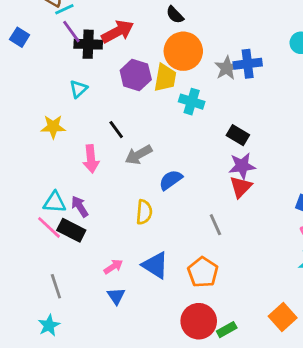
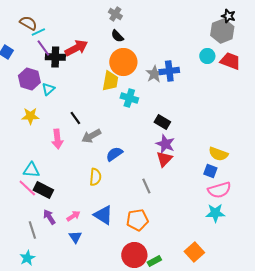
purple hexagon: (136, 75) -> (29, 79), moved
purple star: (242, 166) -> (165, 144), turned 30
purple arrow: (80, 206) -> (49, 217), moved
orange pentagon: (203, 272) -> (137, 220), turned 30

